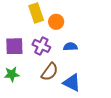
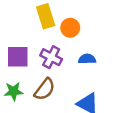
brown semicircle: (50, 72) -> (45, 89), moved

